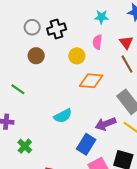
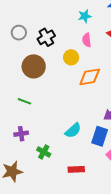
gray circle: (32, 27) -> (19, 33), moved
brown circle: (36, 56) -> (34, 66), size x1.5
cyan semicircle: (63, 116) -> (73, 130), moved

